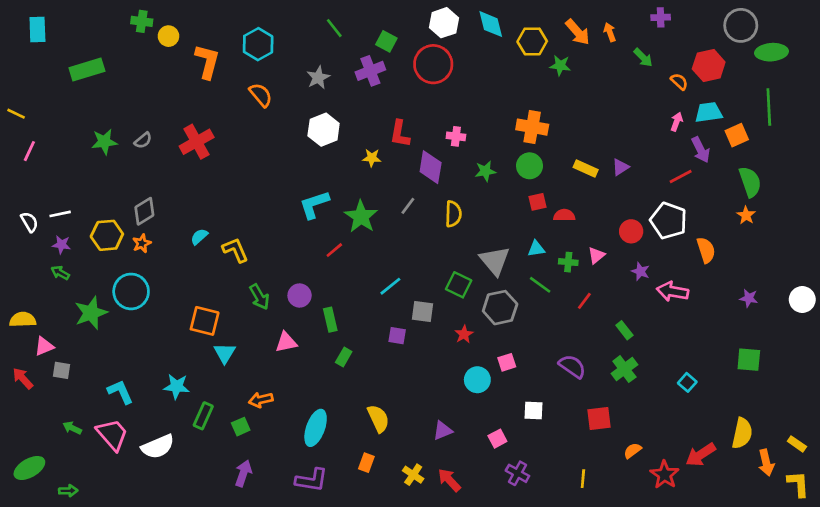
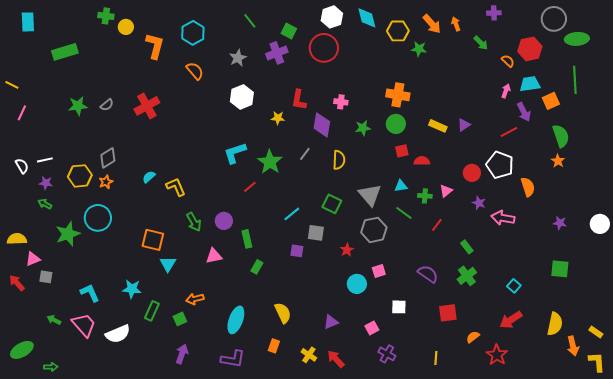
green square: (459, 285) -> (332, 204), moved
red arrow: (701, 455) -> (511, 320), moved

